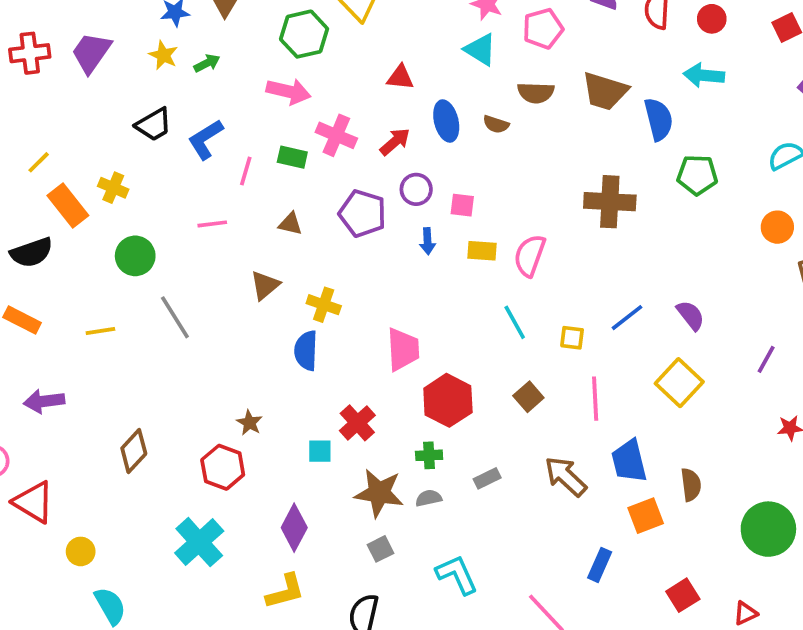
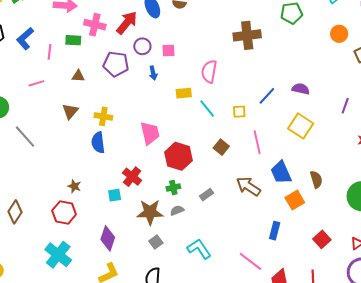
red arrow: (395, 142) -> (127, 23), size x1.4
yellow rectangle: (482, 251) -> (184, 93), moved
purple semicircle: (691, 315) -> (301, 89), turned -30

